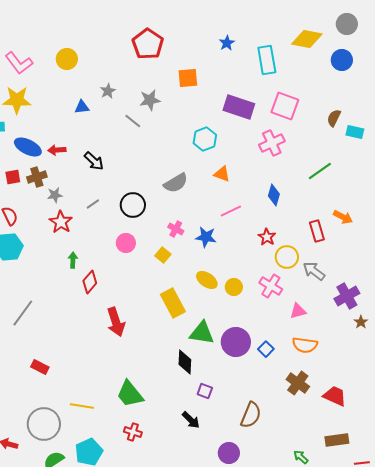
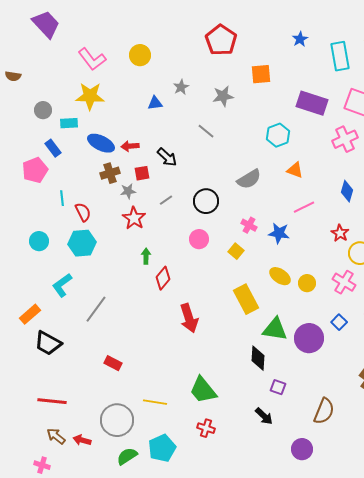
gray line: (133, 121) -> (206, 131), moved
red square: (13, 177) -> (142, 173), moved
blue square: (266, 349) -> (339, 322), moved

